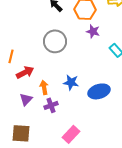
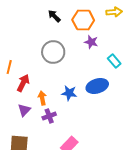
red arrow: (25, 72) -> (23, 83), turned -36
blue ellipse: (99, 91) -> (97, 86), moved

